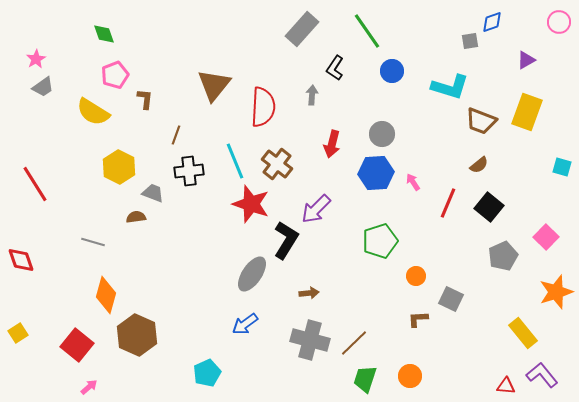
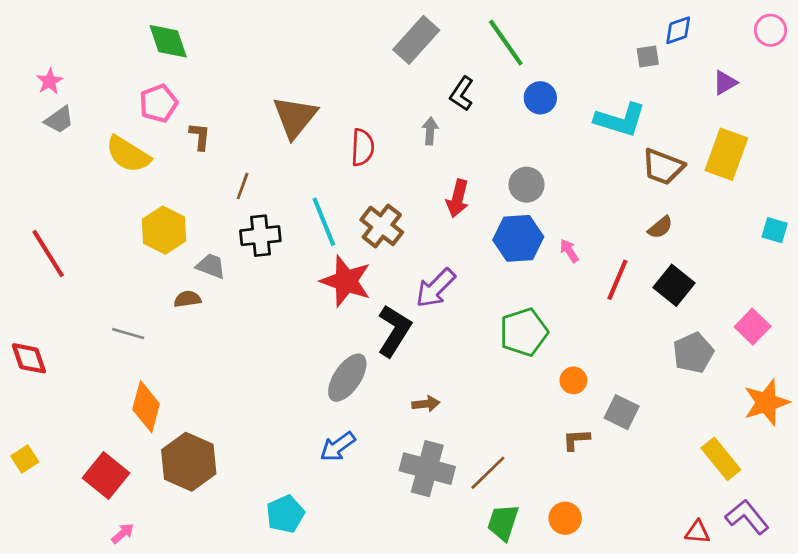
green diamond: (104, 34) -> (168, 41), moved, size x1.4
red semicircle: (263, 107) -> (362, 147), size x0.7

